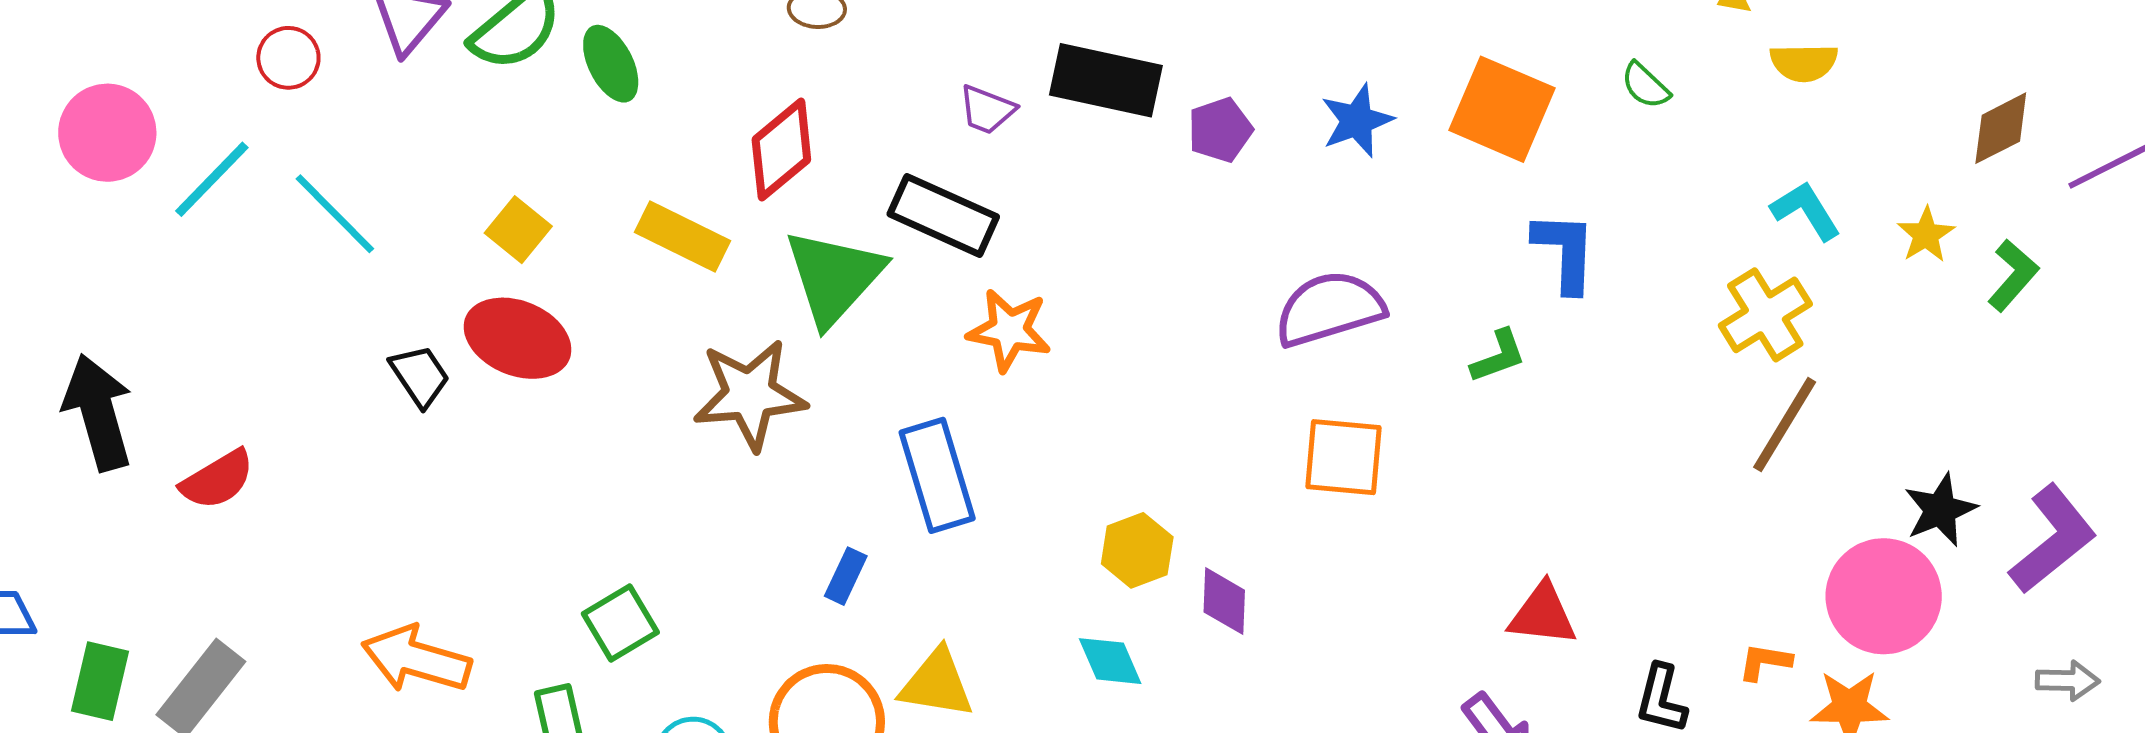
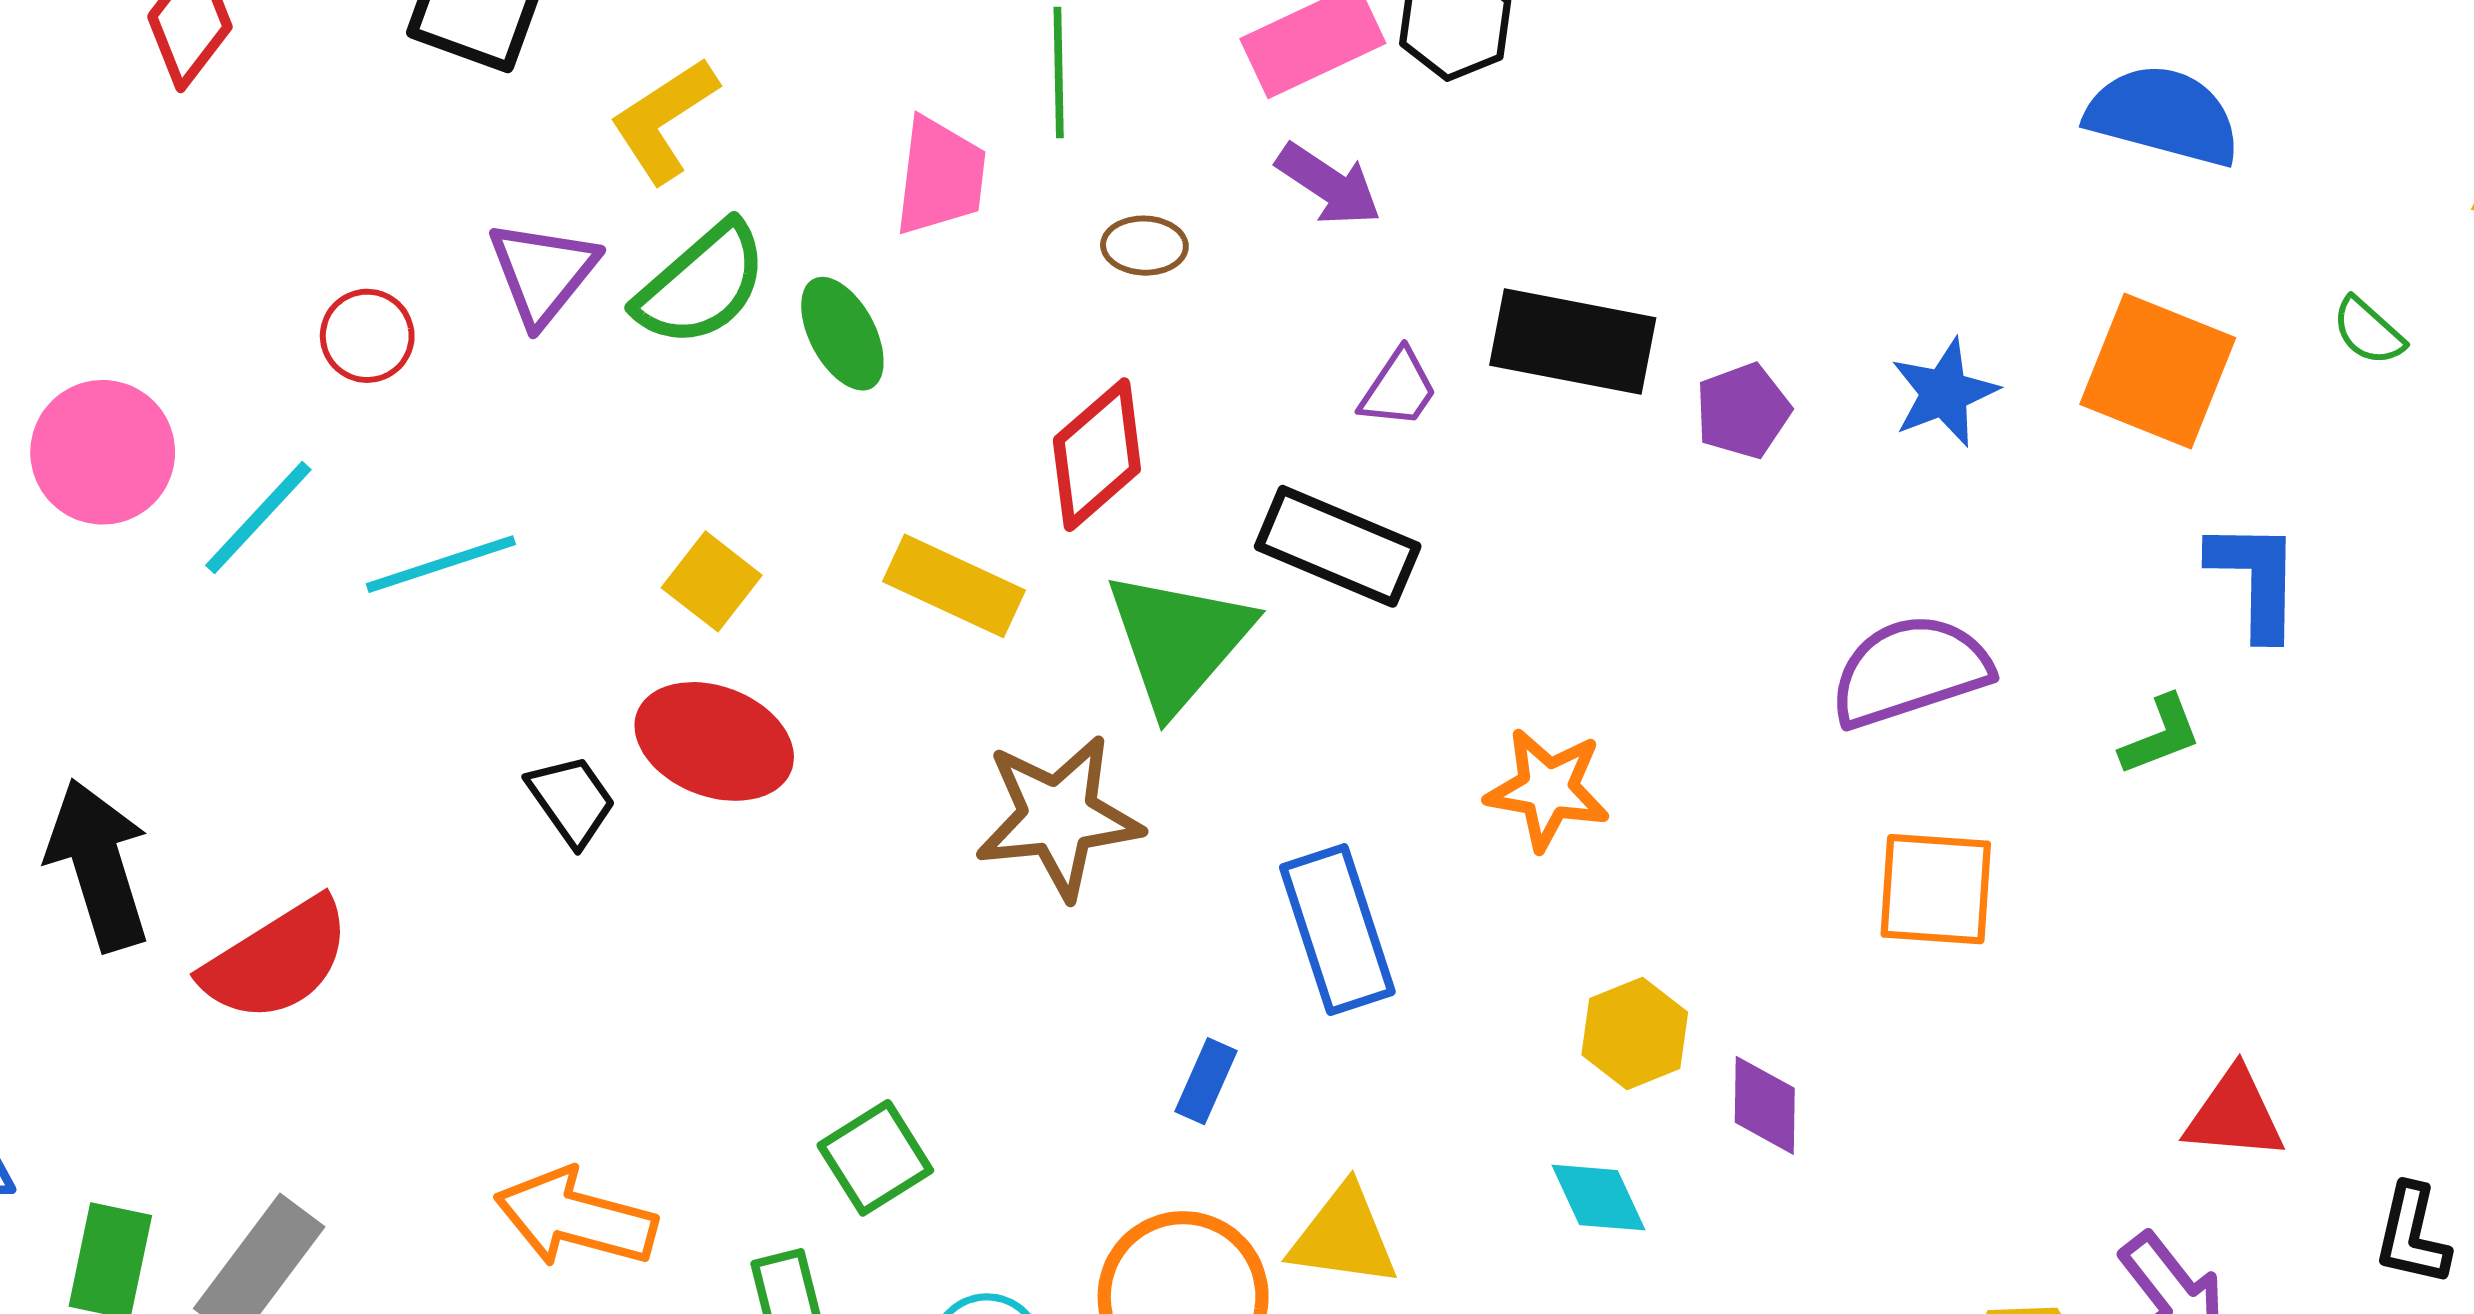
purple trapezoid: (987, 110) -> (1399, 389), turned -76
cyan line: (335, 214) -> (441, 564), turned -62
orange star: (1009, 330) -> (1548, 789), moved
red semicircle: (217, 480) -> (277, 960), size x1.4

